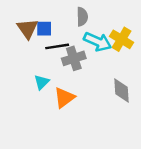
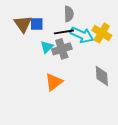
black line: (57, 46) -> (64, 32), moved
cyan triangle: (42, 82) -> (47, 47), moved

